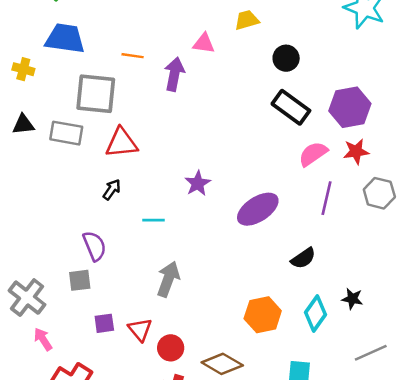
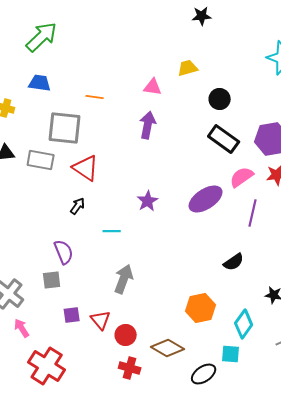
blue trapezoid: (65, 39) -> (40, 83), size x0.7
purple arrow: (174, 74) -> (148, 125), moved
red triangle: (122, 143) -> (86, 168), turned 40
purple ellipse: (258, 209) -> (206, 199), moved
cyan diamond: (315, 313) -> (244, 324), moved

